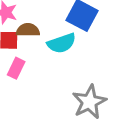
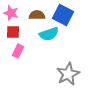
brown semicircle: (28, 30) -> (37, 15), moved

